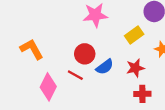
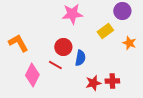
blue semicircle: (105, 67) -> (80, 58), turned -42
red star: (135, 68) -> (93, 83), moved

